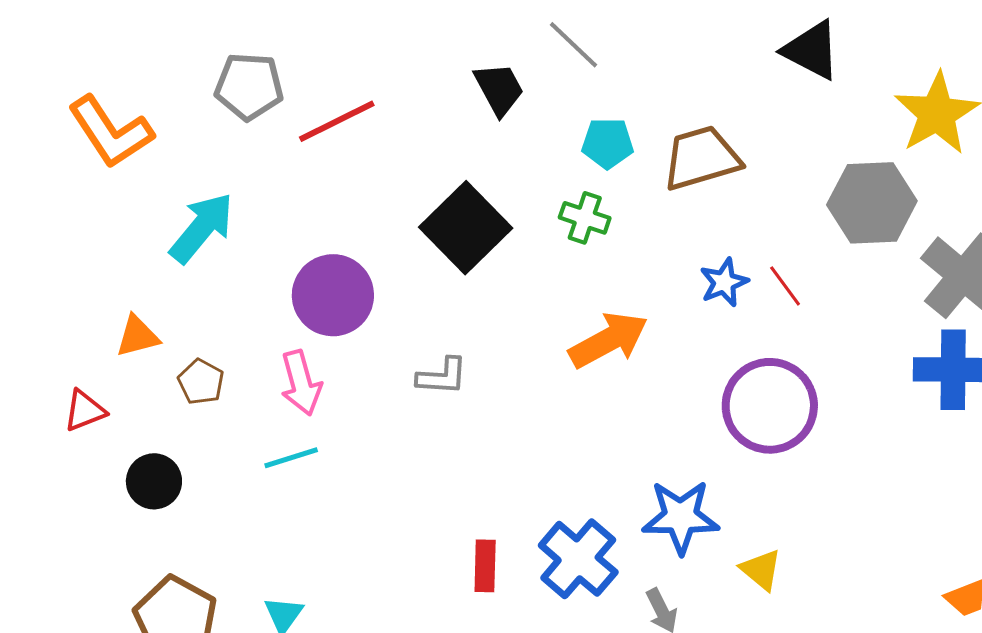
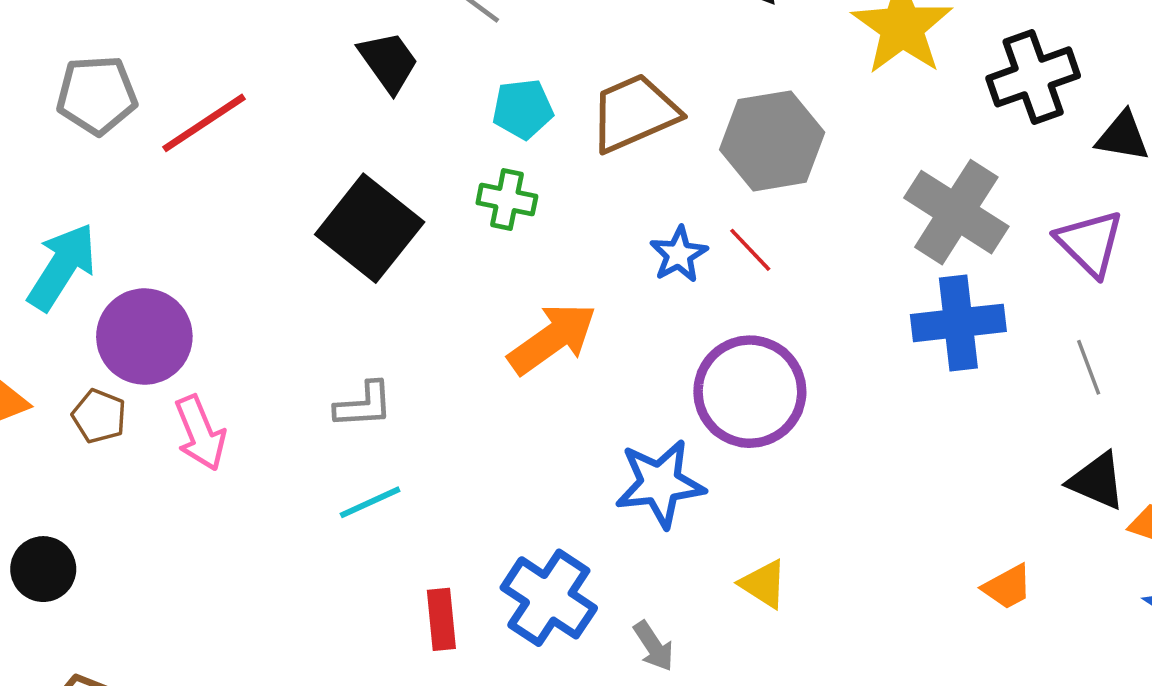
gray hexagon: (872, 203) -> (772, 141), moved
purple circle: (333, 295) -> (144, 337), moved
brown pentagon: (201, 382) -> (99, 416), moved
cyan line: (291, 458) -> (370, 502), moved
blue star: (681, 517) -> (660, 483), moved

